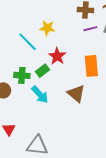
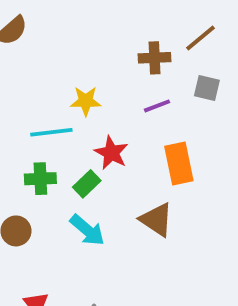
purple line: (90, 29) -> (157, 106), moved
cyan line: (28, 42) -> (51, 132), turned -45
green cross: (22, 75) -> (40, 179), moved

